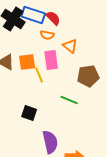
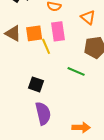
orange triangle: (70, 46) -> (88, 17), moved
purple semicircle: (50, 142) -> (43, 113), moved

